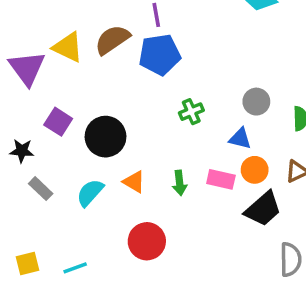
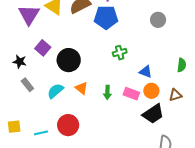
gray circle: (256, 102) -> (158, 20), moved
red circle: (147, 241) -> (68, 125), moved

